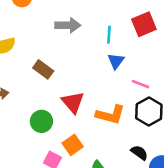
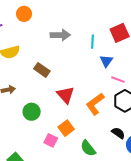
blue triangle: (116, 61) -> (106, 61), moved
orange L-shape: (110, 115) -> (95, 104), turned 130
green circle: (41, 121) -> (32, 112), moved

